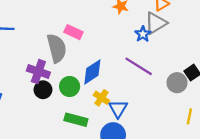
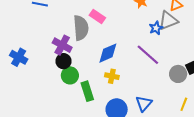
green circle: (70, 86) -> (70, 75), moved
yellow cross: (101, 98) -> (112, 76), turned -32
blue triangle: (118, 109) -> (144, 104), moved
green rectangle: (76, 120) -> (87, 91), turned 48

